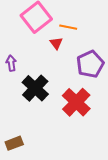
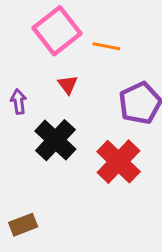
red triangle: (56, 43) -> (68, 85), moved

